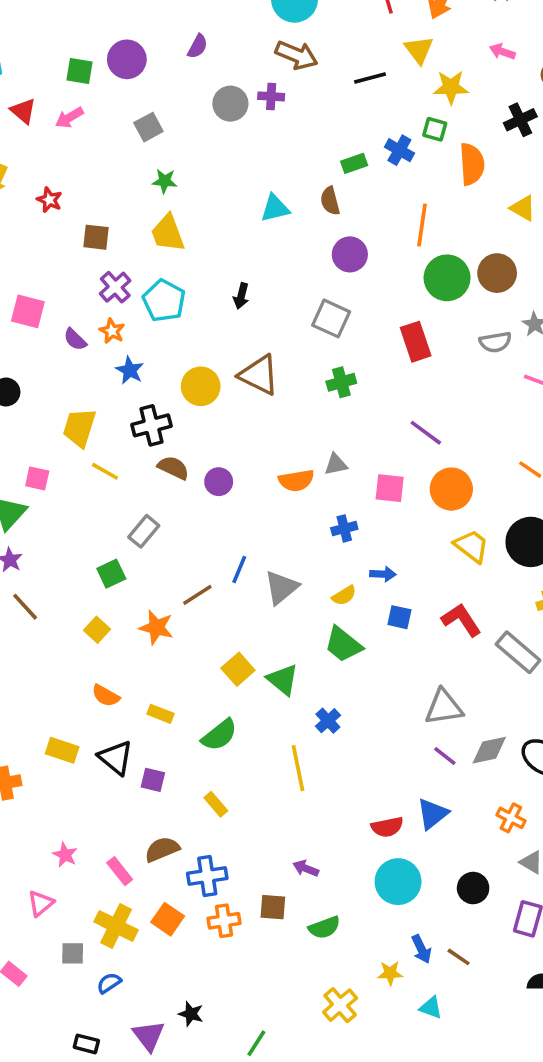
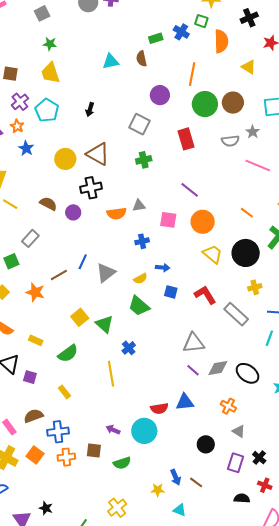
purple circle: (350, 254) -> (160, 95), moved
black cross: (152, 425) -> (91, 188), moved
blue triangle: (433, 814) -> (185, 402), turned 30
cyan circle: (398, 882) -> (144, 431), moved
yellow cross: (340, 1005) -> (117, 508), moved

